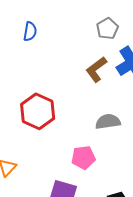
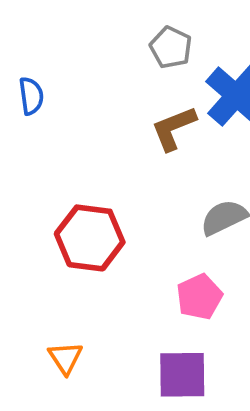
brown L-shape: (96, 69) -> (174, 128), turned 32

